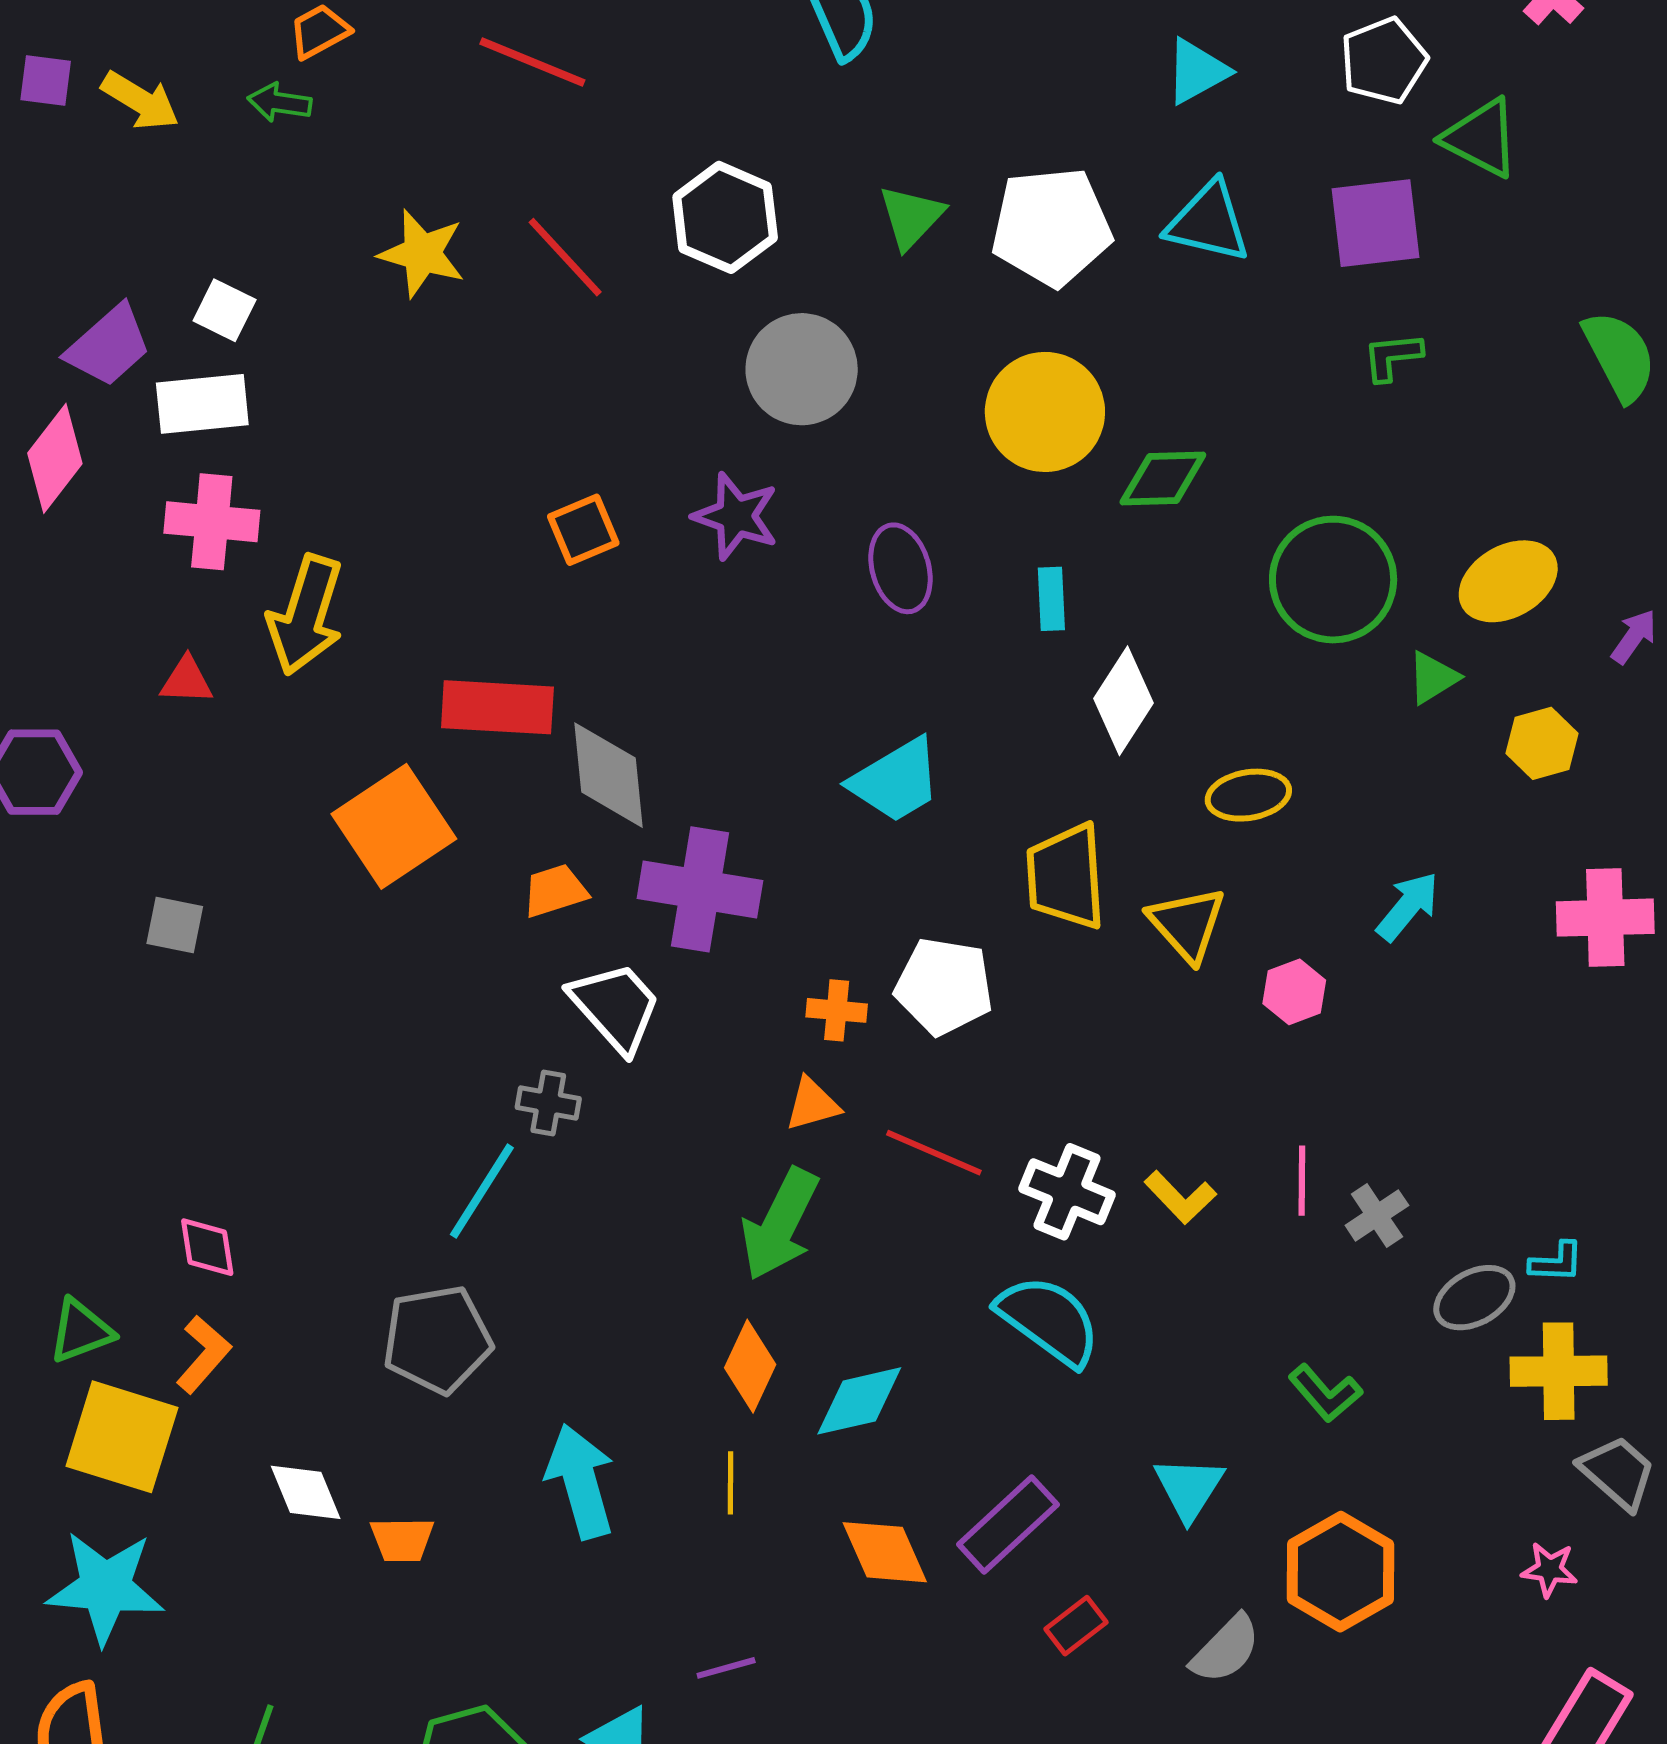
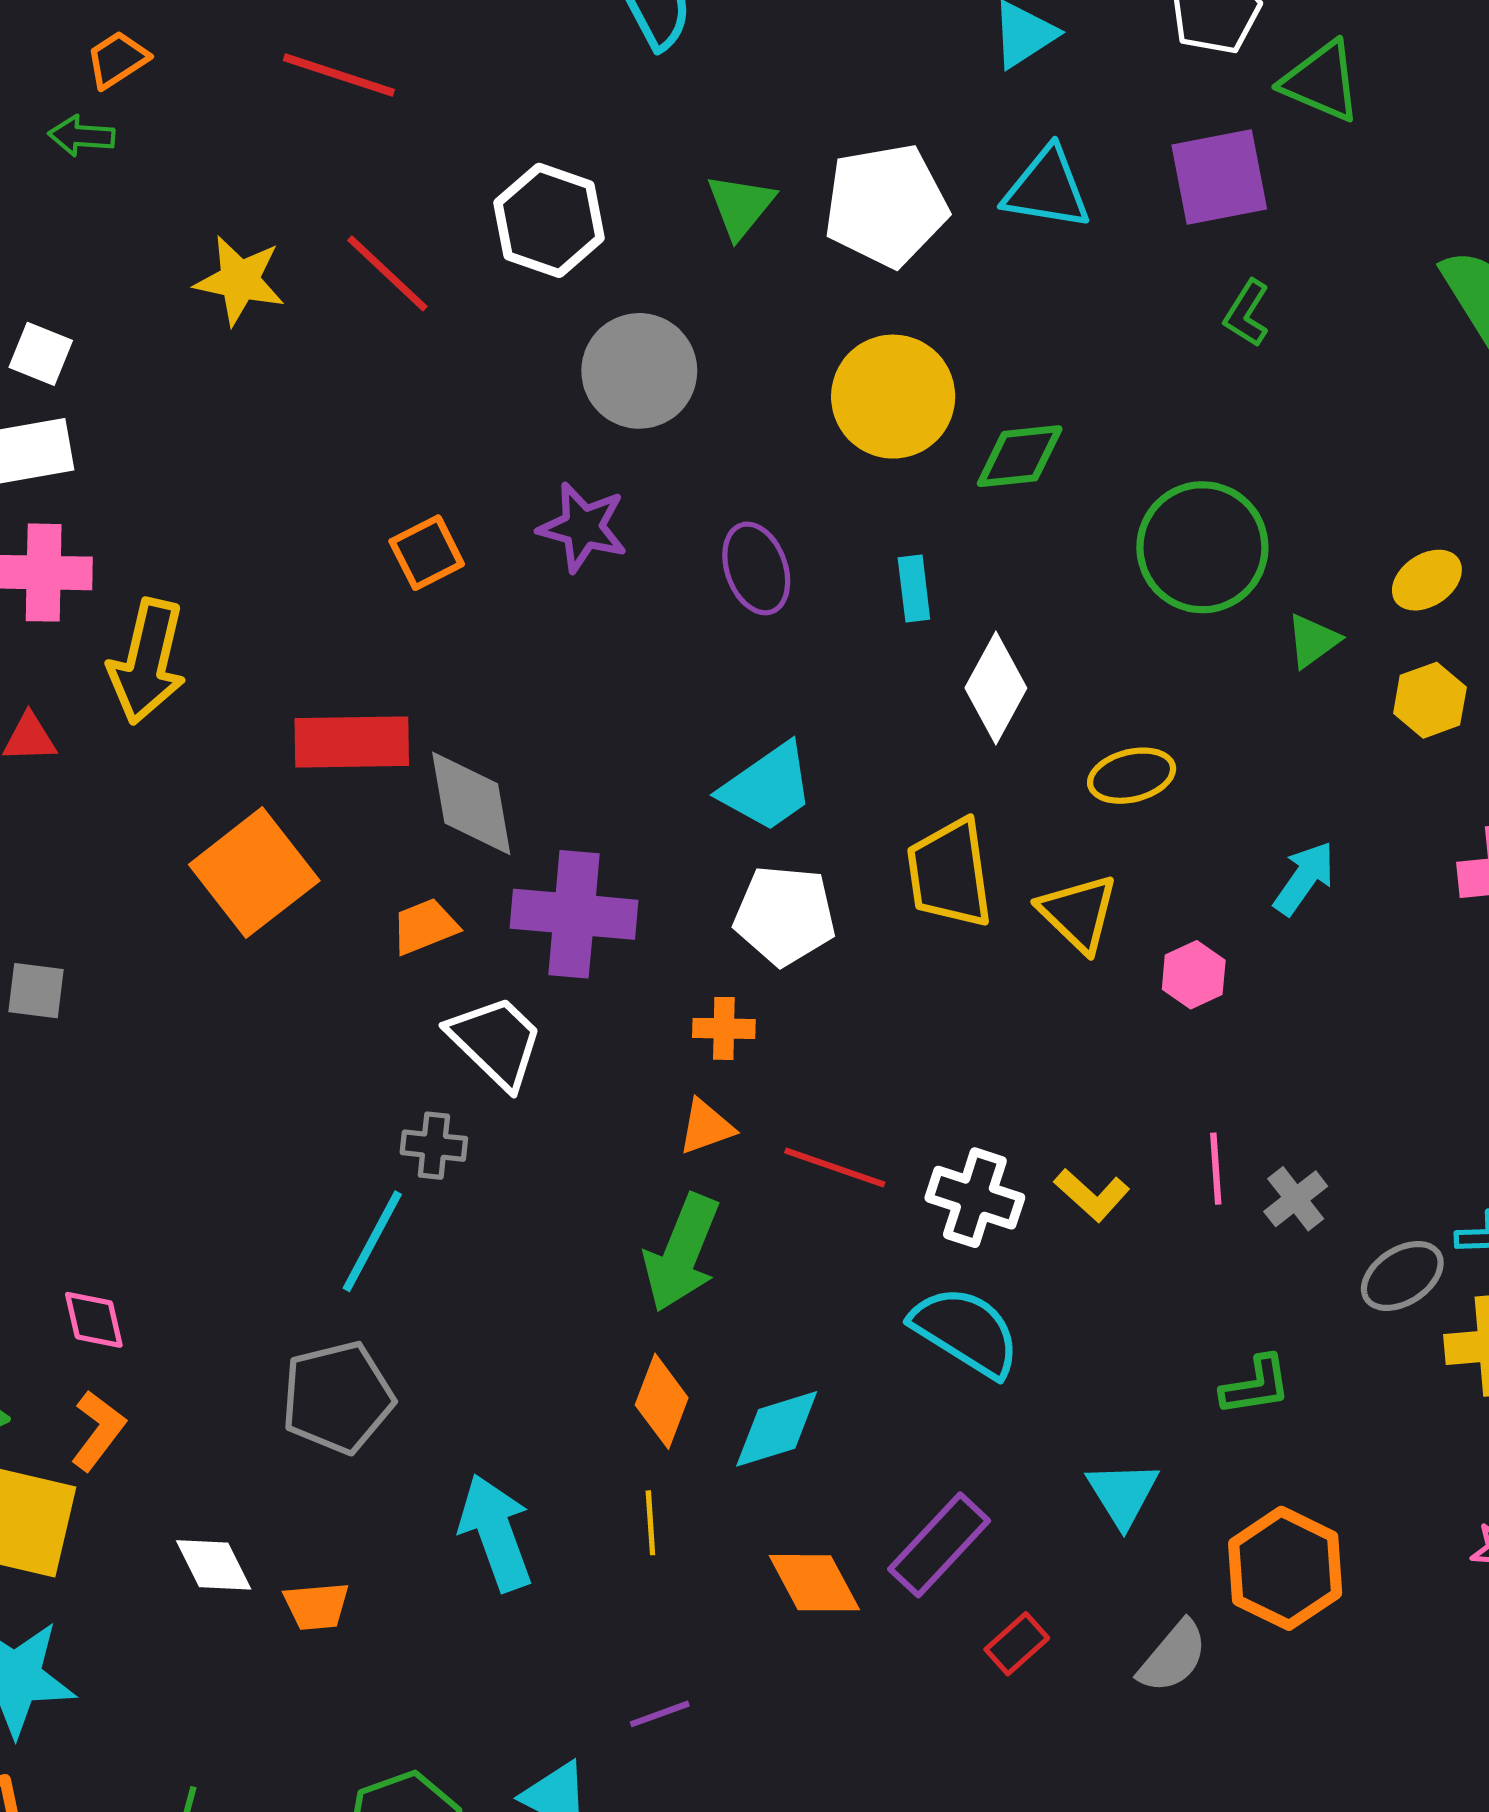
green L-shape: (1392, 357) -> (1247, 313), turned -48
yellow ellipse: (1508, 581) -> (1427, 580), moved, size x0.7
white pentagon: (944, 986) -> (785, 915), moved
green L-shape: (1325, 1393) -> (1256, 1386), turned -54

